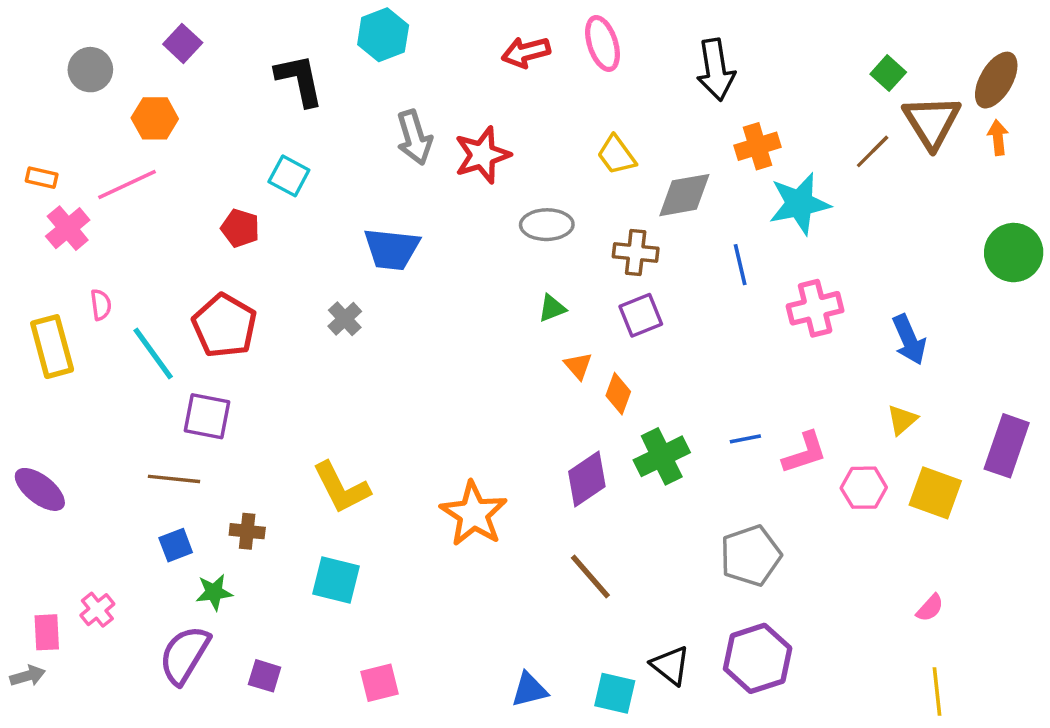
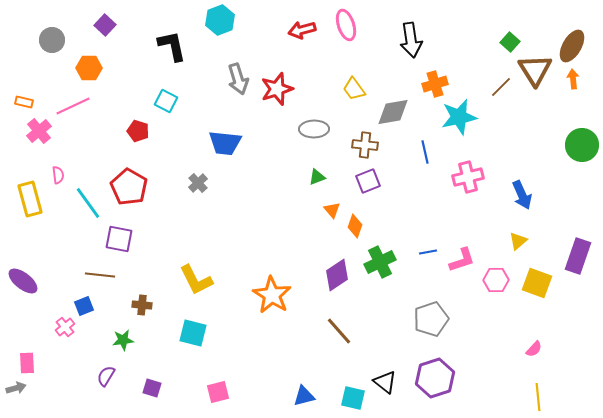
blue square: (176, 545) -> (84, 306), moved
pink cross: (97, 610) -> (65, 327), moved
purple semicircle: (184, 655) -> (106, 376), size x0.6

